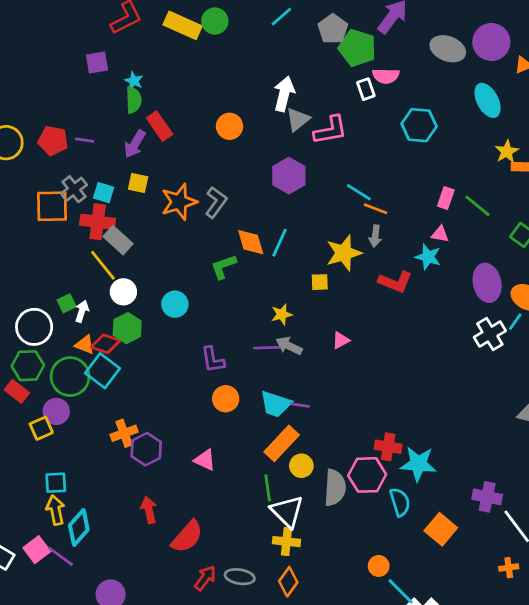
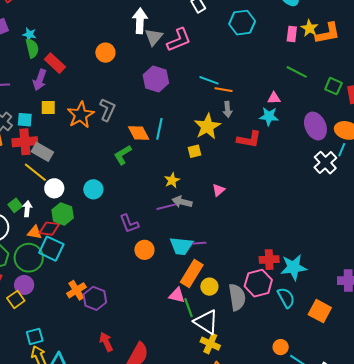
pink rectangle: (446, 198) -> (292, 34), moved
pink triangle: (205, 460) -> (177, 295), moved
yellow cross: (286, 542) -> (210, 344), turned 30

